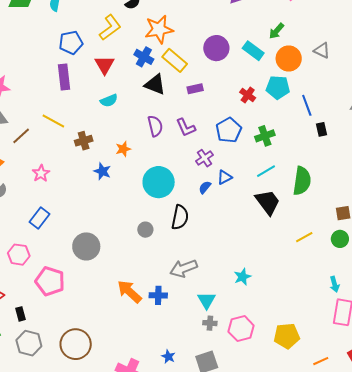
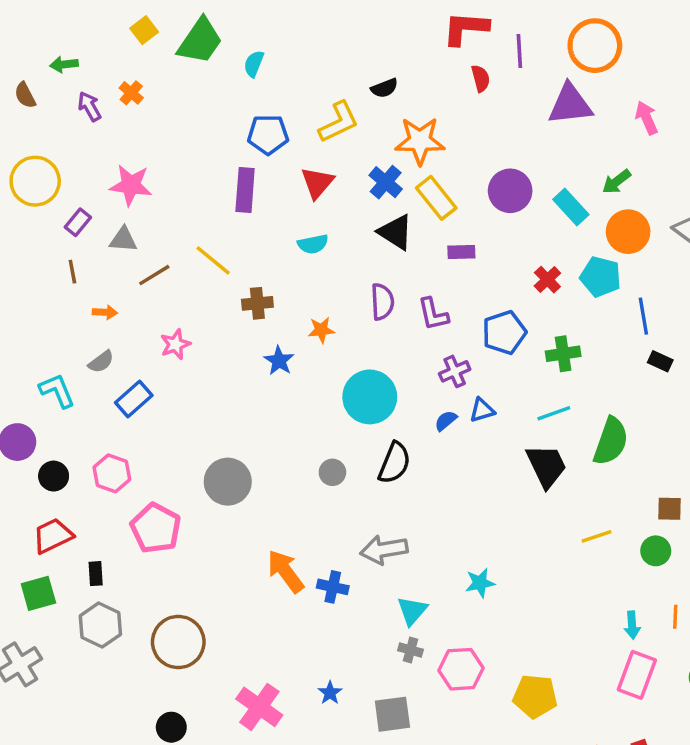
black rectangle: (322, 129) -> (660, 361), turned -64
blue rectangle: (40, 218) -> (134, 399), moved

